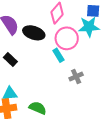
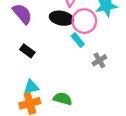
black ellipse: (34, 33) -> (61, 18), moved

